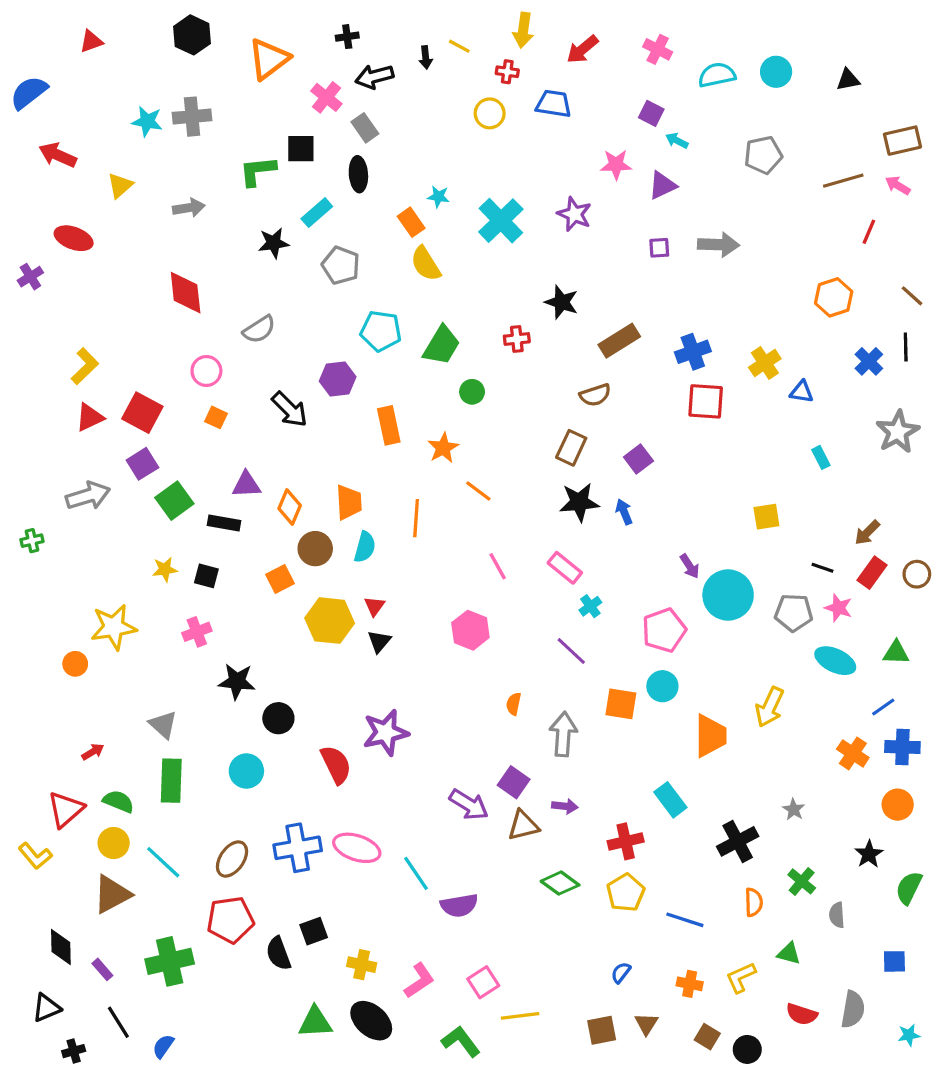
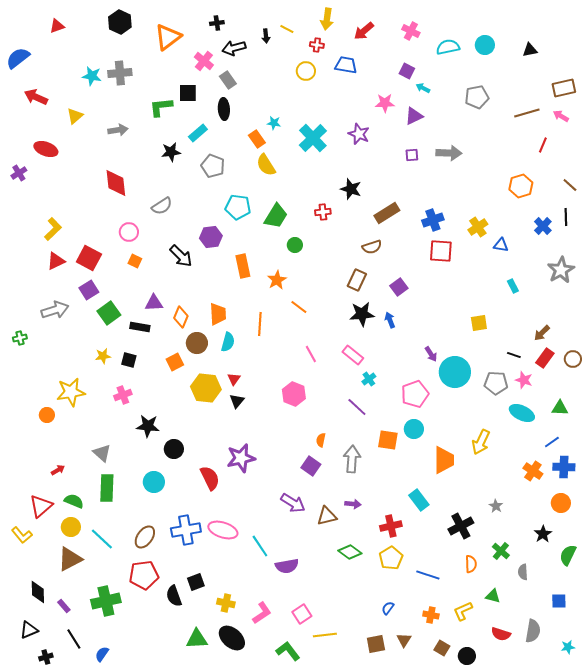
purple square: (514, 782) -> (311, 466), moved

